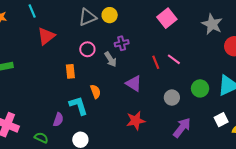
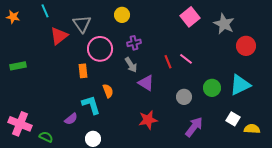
gray triangle: (87, 17) -> (82, 24), moved, turned -42
pink square: (167, 18) -> (190, 17), moved
pink circle: (87, 49) -> (100, 49), size x1.6
gray arrow: (111, 59) -> (131, 65), moved
purple semicircle: (58, 120) -> (71, 119), turned 32
white square: (221, 120) -> (233, 119), turned -32
green semicircle: (41, 138) -> (46, 137), moved

